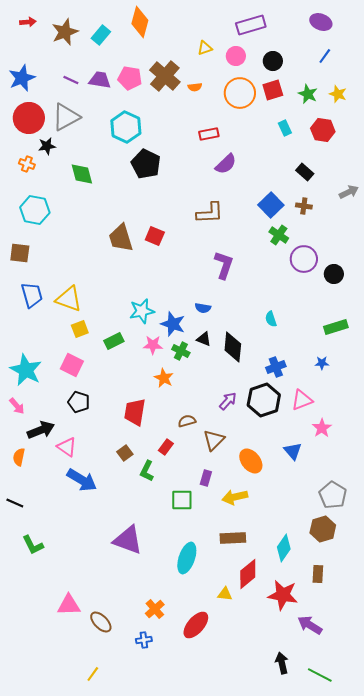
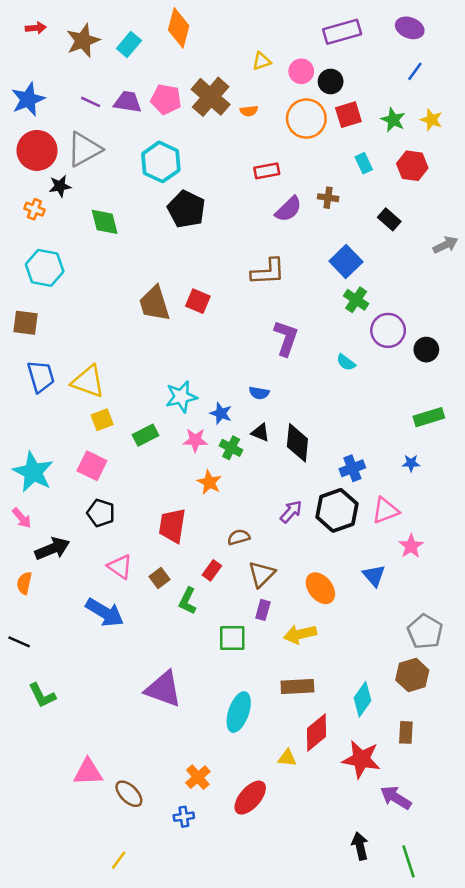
purple rectangle: (251, 25) -> (342, 32), moved
black circle: (273, 61) -> (331, 82), moved
brown cross: (304, 206) -> (328, 198), moved
cyan semicircle: (271, 319) -> (346, 362), moved, turned -35
blue star: (173, 324) -> (221, 413), size x0.7
brown triangle: (214, 440) -> (262, 574), moved
pink triangle: (67, 447) -> (120, 567), moved
green line: (320, 675) -> (408, 861), turned 45

